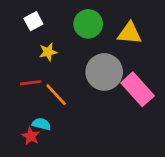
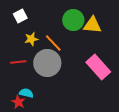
green circle: (88, 24) -> (73, 20), moved
gray circle: (104, 72) -> (47, 63), moved
orange line: (56, 95) -> (53, 43), moved

